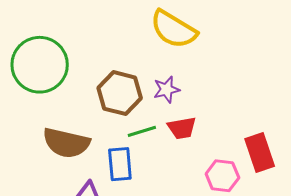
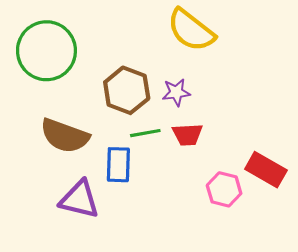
red rectangle: (260, 152) -> (266, 170), turned -48

